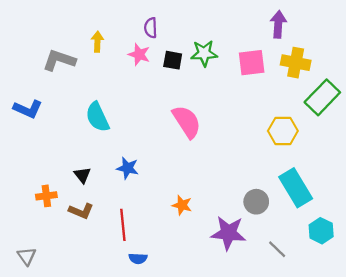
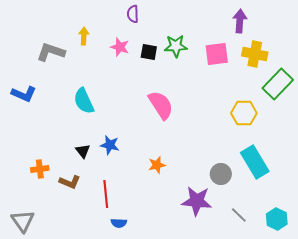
purple semicircle: (151, 28) -> (133, 14), moved
black triangle: (82, 175) -> (83, 151), moved
orange star: (182, 205) -> (157, 165), moved, turned -30
cyan hexagon: (321, 231) -> (277, 219), moved
gray triangle: (27, 256) -> (23, 221), size x1.4

